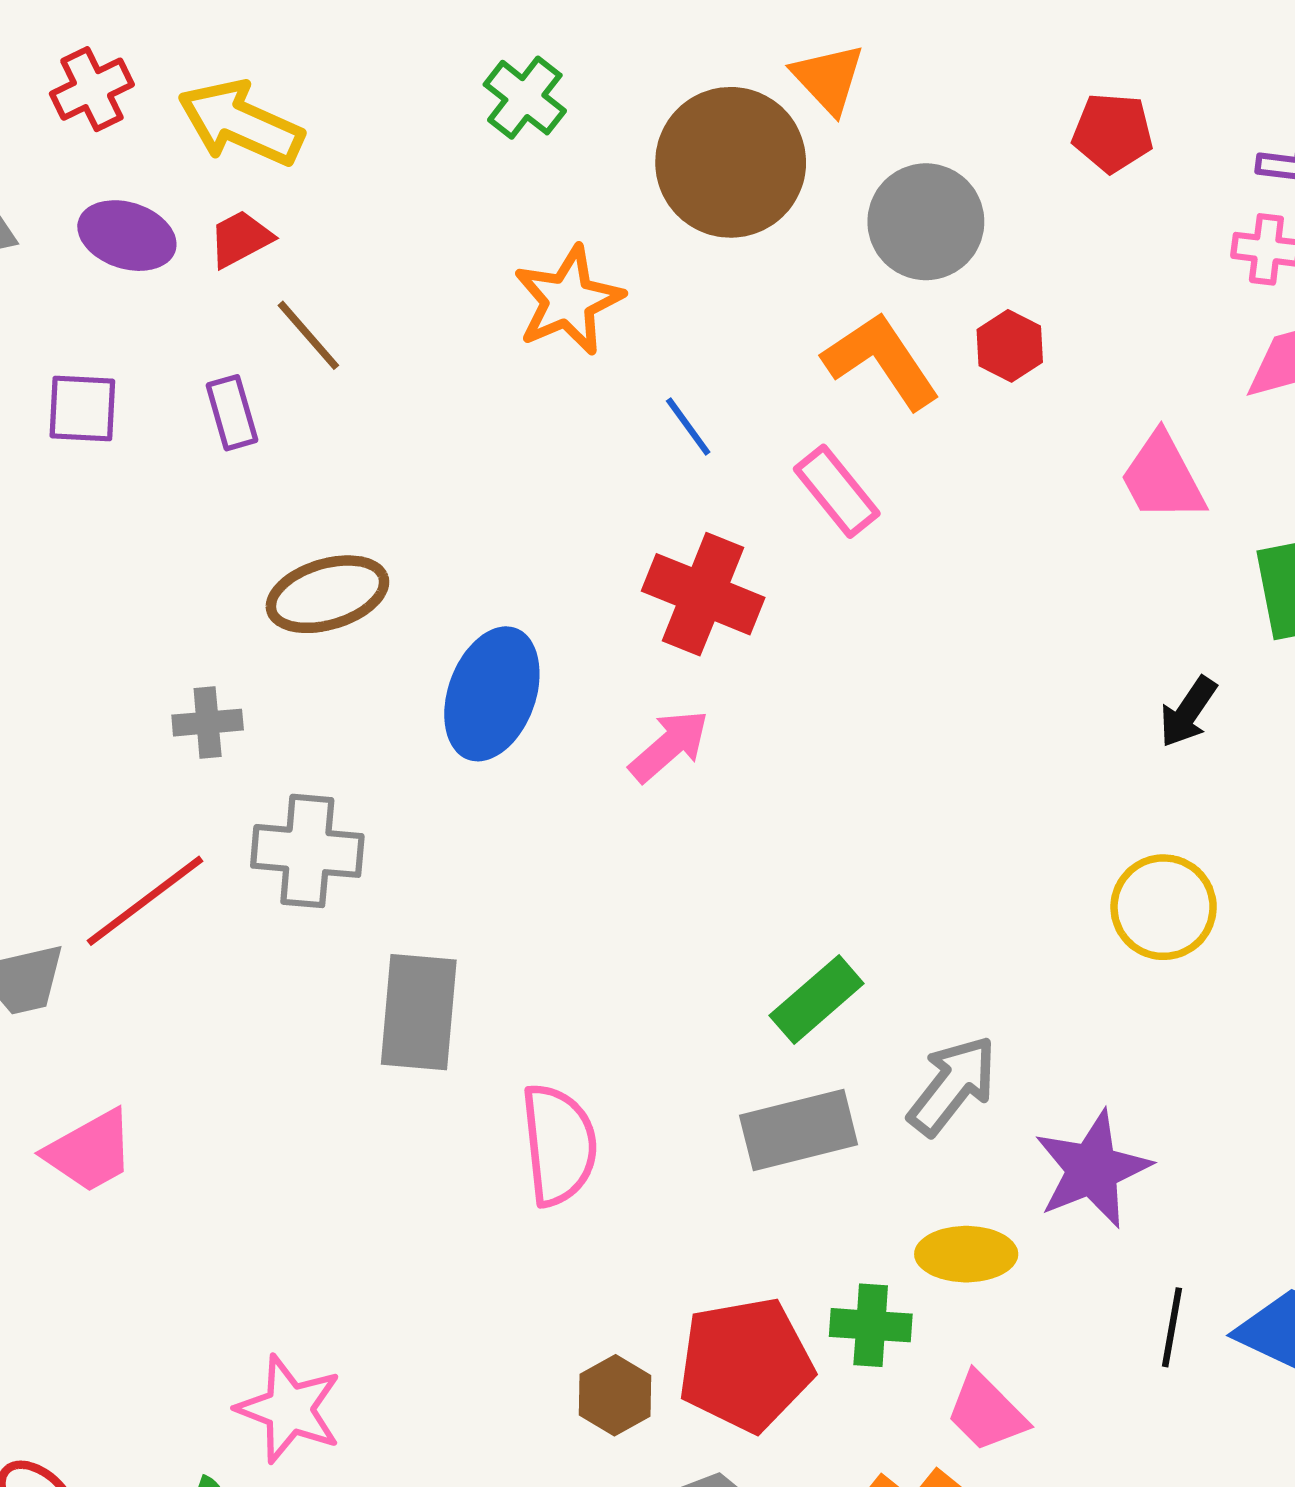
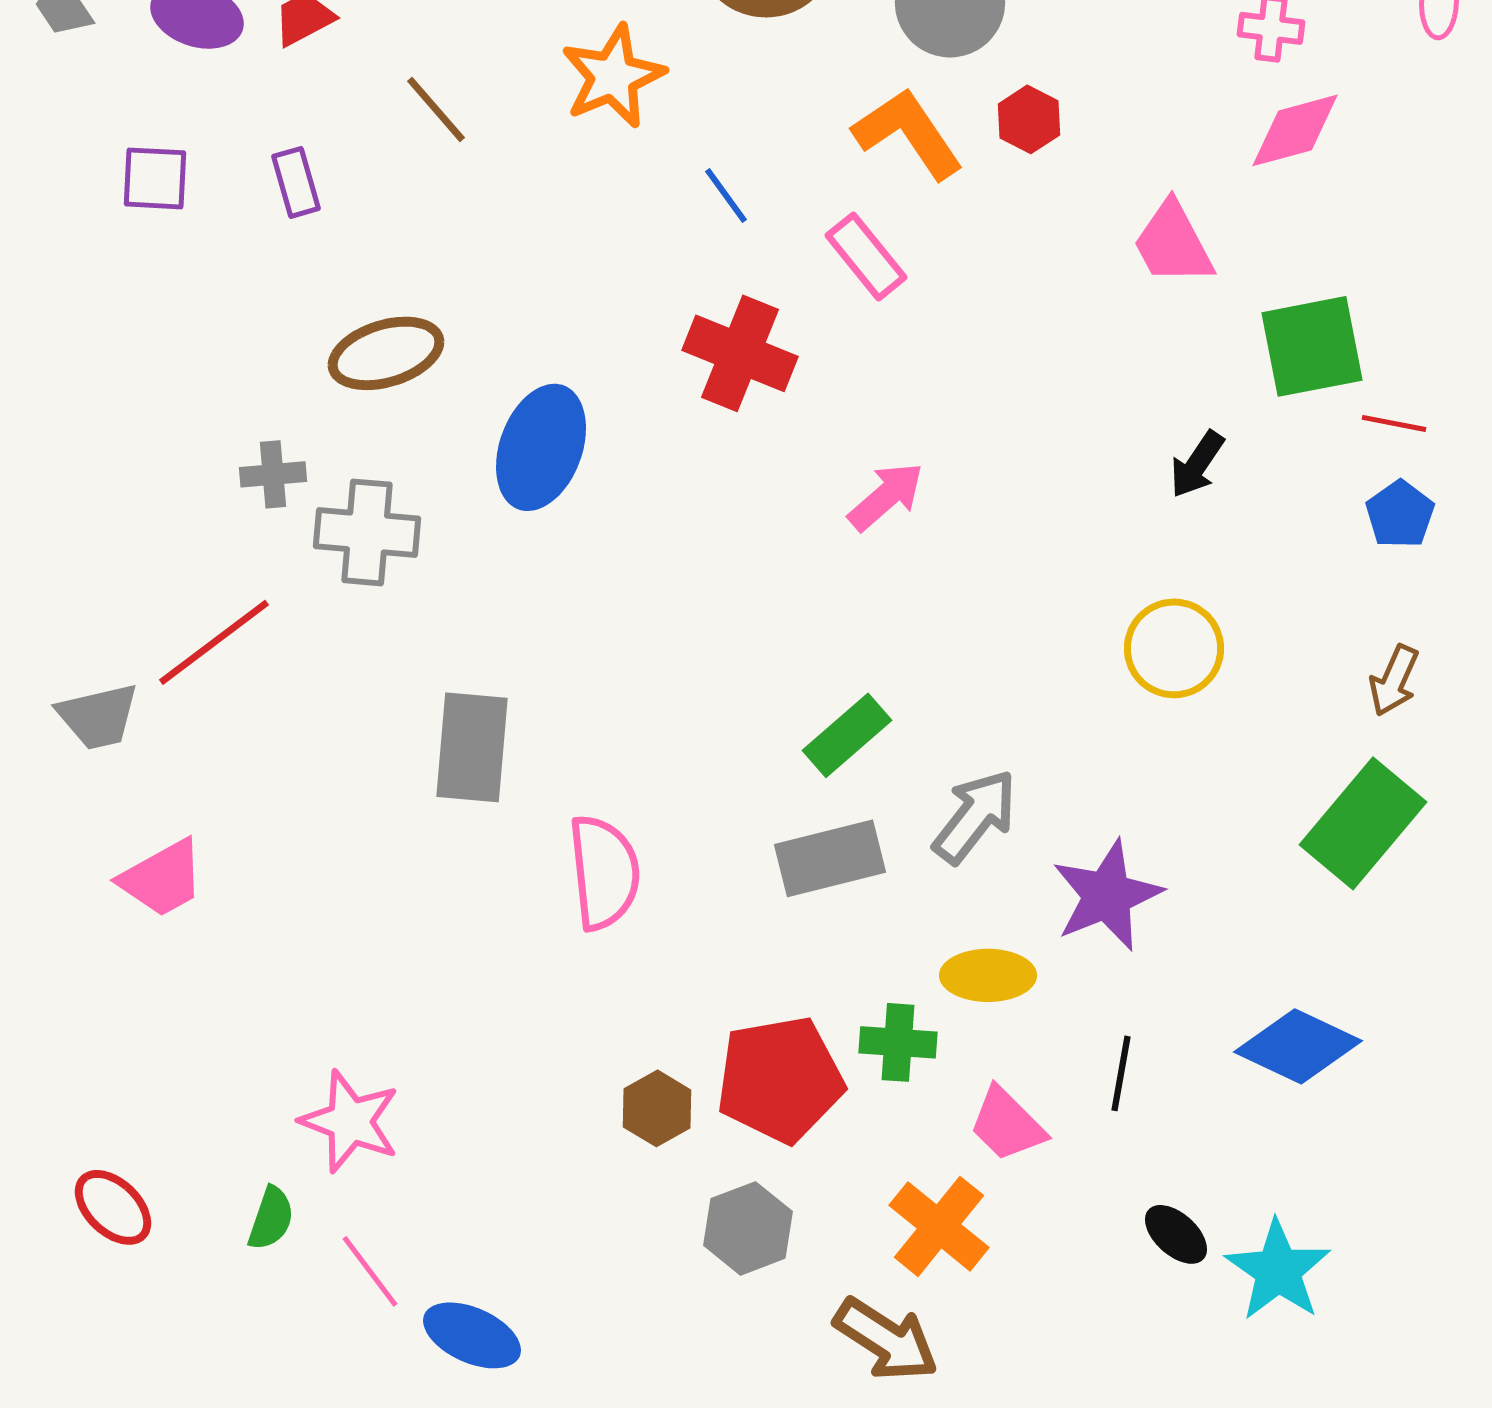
brown line: (308, 335) -> (436, 109), moved
pink arrow: (669, 746) -> (886, 496), moved
gray cross: (307, 851) -> (367, 532), moved
black line: (1172, 1327) -> (1121, 1073), moved

